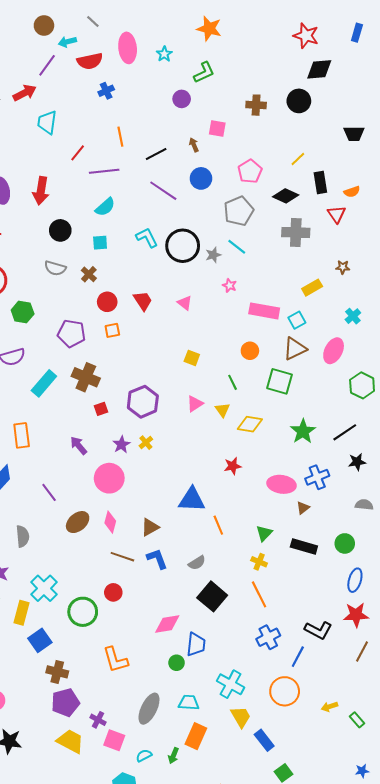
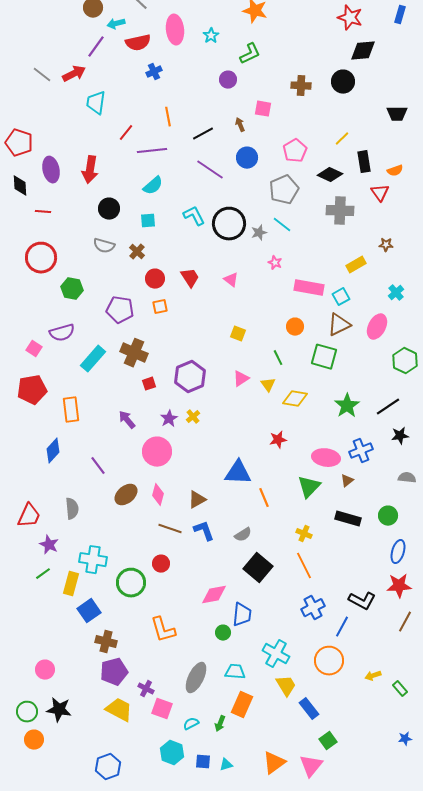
green triangle: (264, 533) -> (309, 487), moved, size x1.4
cyan cross: (44, 588) -> (93, 560), turned -36

